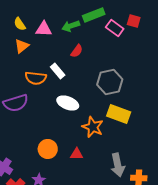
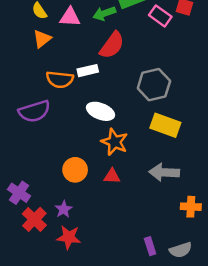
red semicircle: (77, 51) -> (112, 45), size x1.6
white rectangle: (58, 71) -> (88, 71), turned -63
orange star: (93, 127) -> (114, 142), moved
gray arrow: (118, 165) -> (164, 172), moved, turned 105

